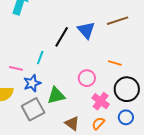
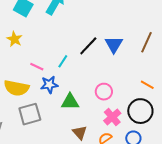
brown line: (118, 21) -> (146, 42), turned -60
orange line: (115, 63) -> (147, 85), moved
gray square: (33, 109) -> (30, 114), moved

